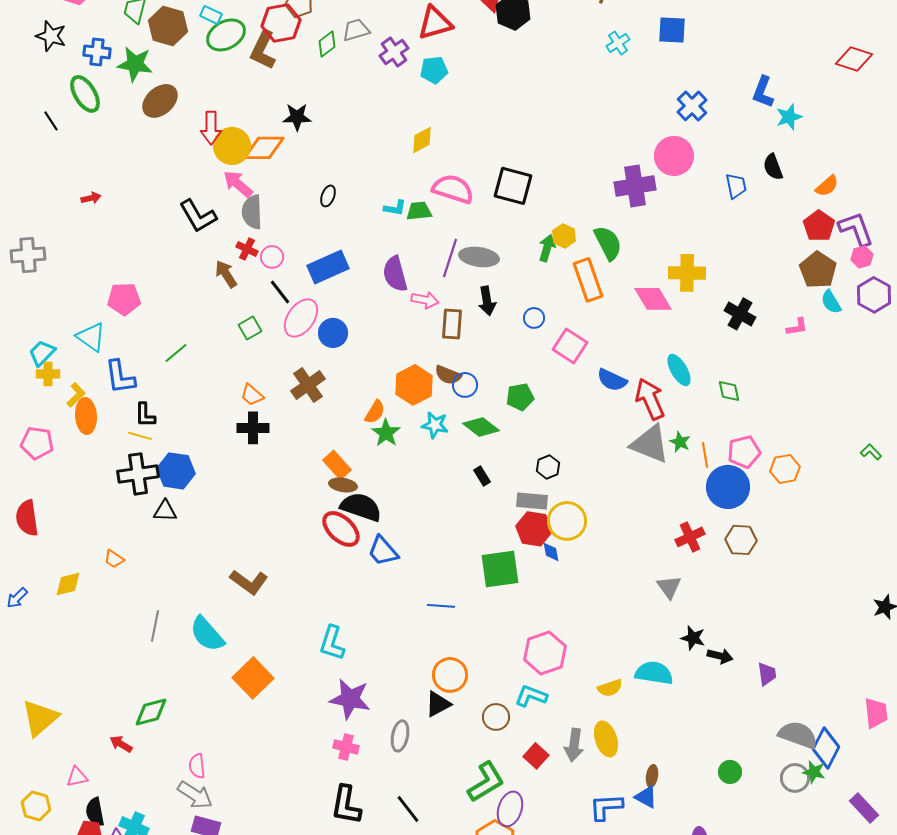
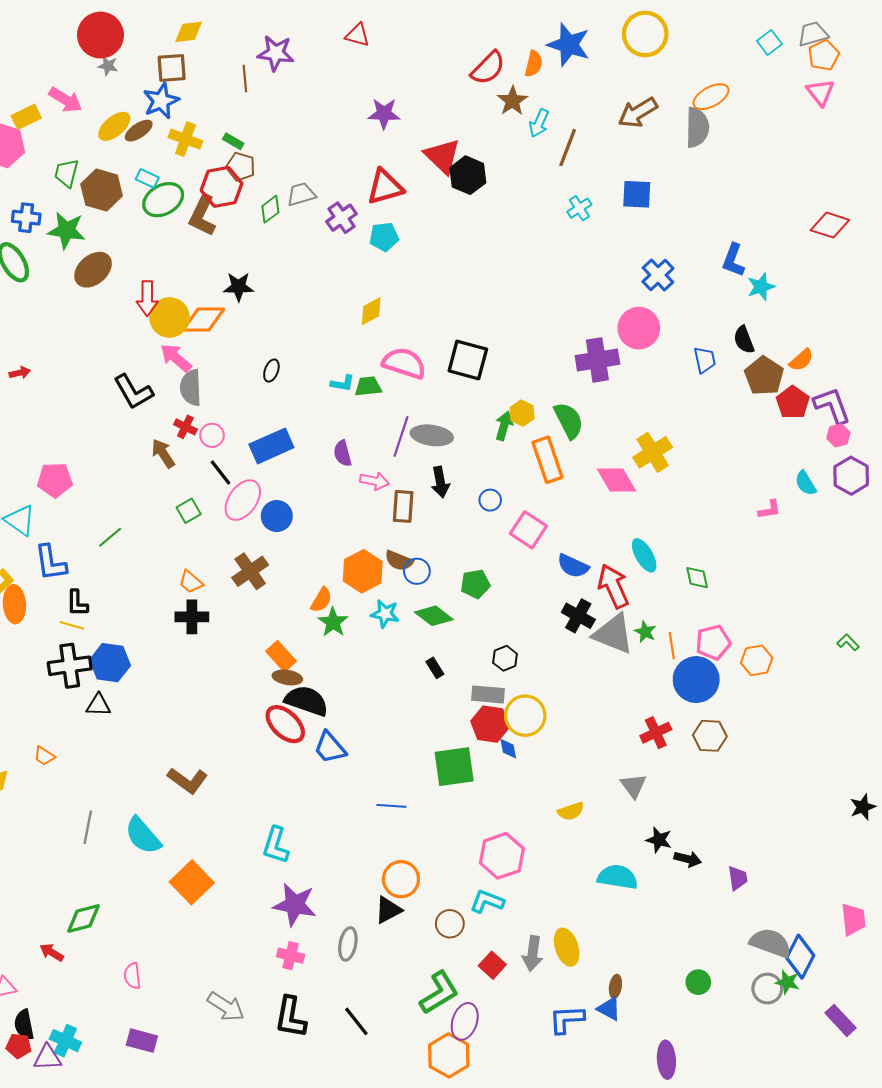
brown pentagon: (818, 270) -> (764, 376), moved
yellow cross: (687, 273) -> (653, 452), turned -33
purple semicircle: (395, 274) -> (343, 453), size x0.7
black cross: (740, 314) -> (578, 616), moved
yellow semicircle: (610, 688) -> (571, 811), moved
gray arrow: (195, 795) -> (226, 1007), moved

